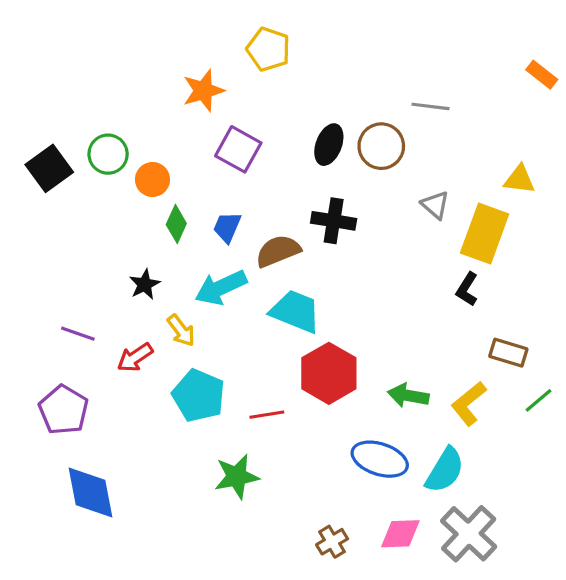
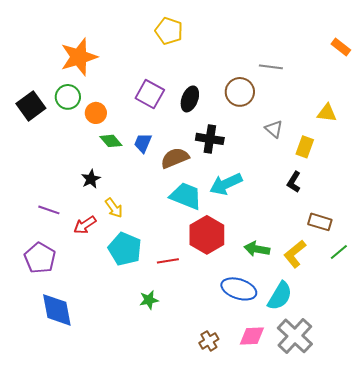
orange star: (203, 91) -> (79, 57), moved, size x1.4
black ellipse: (329, 145) -> (190, 99), moved
green diamond: (176, 224) -> (111, 141), turned -65
yellow rectangle: (485, 234) -> (305, 147), size x0.6
cyan arrow: (221, 288) -> (226, 184), moved
green star: (237, 477) -> (149, 300), size x0.7

